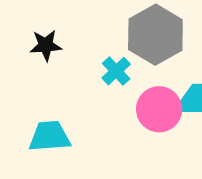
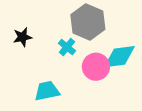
cyan trapezoid: (50, 136) -> (47, 91), moved

